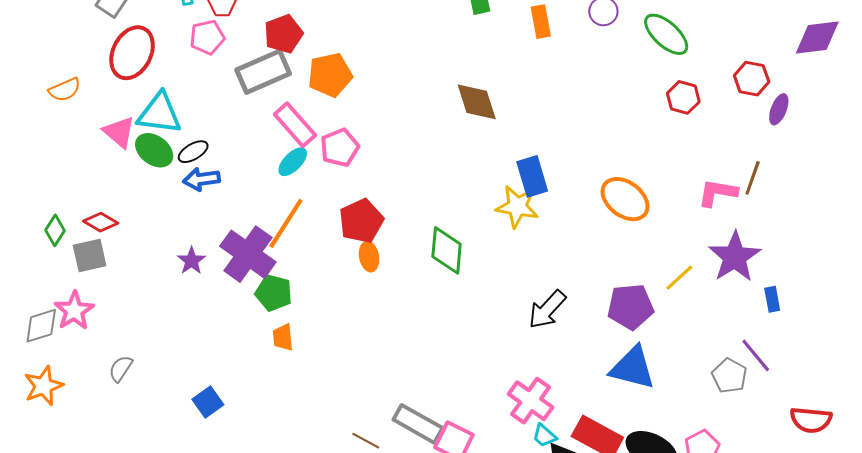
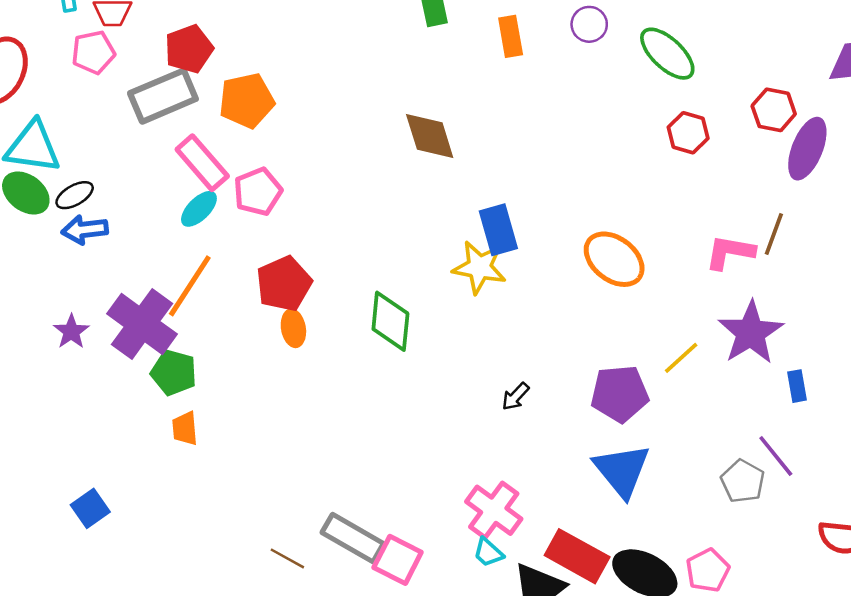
purple ellipse: (779, 109) -> (807, 149), size x1.6
black arrow: (547, 310) -> (516, 396), size x0.6
blue triangle: (633, 368) -> (622, 470), turned 36
cyan trapezoid: (544, 436) -> (488, 552), moved

